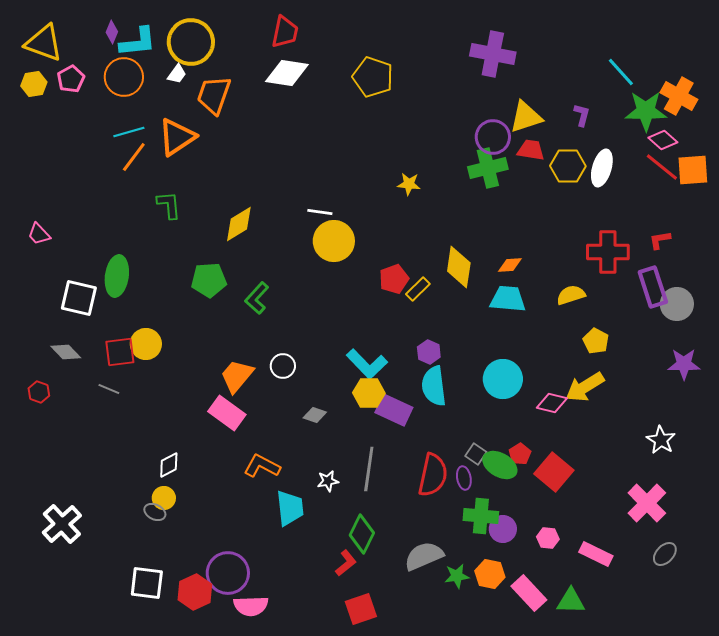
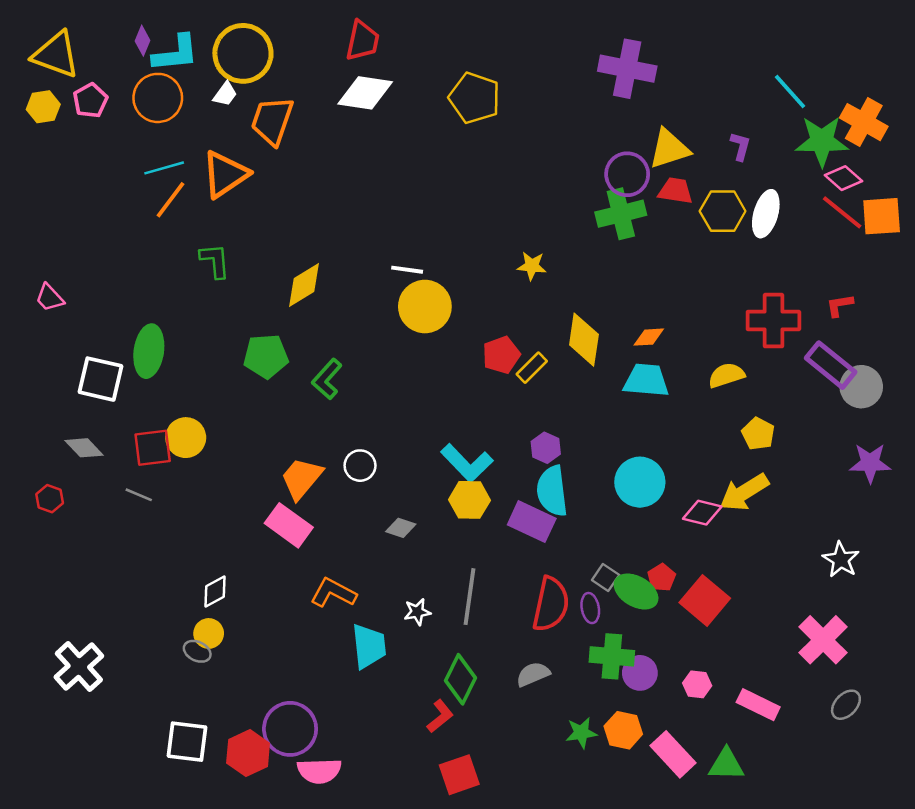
yellow star: (409, 184) -> (532, 266), moved
purple rectangle: (653, 287) -> (831, 365), turned -33
purple rectangle: (394, 410) -> (532, 522), moved
gray semicircle: (424, 556) -> (533, 674), moved, size x0.7

